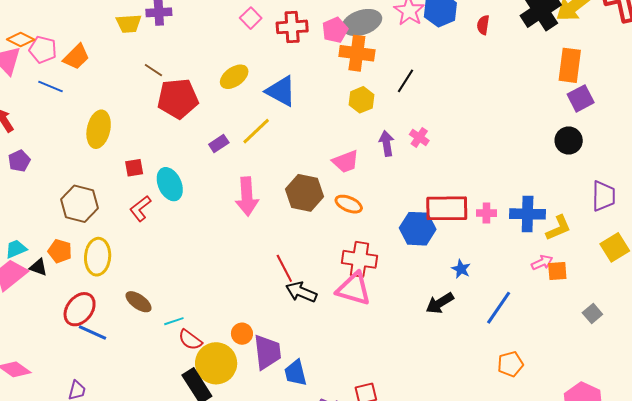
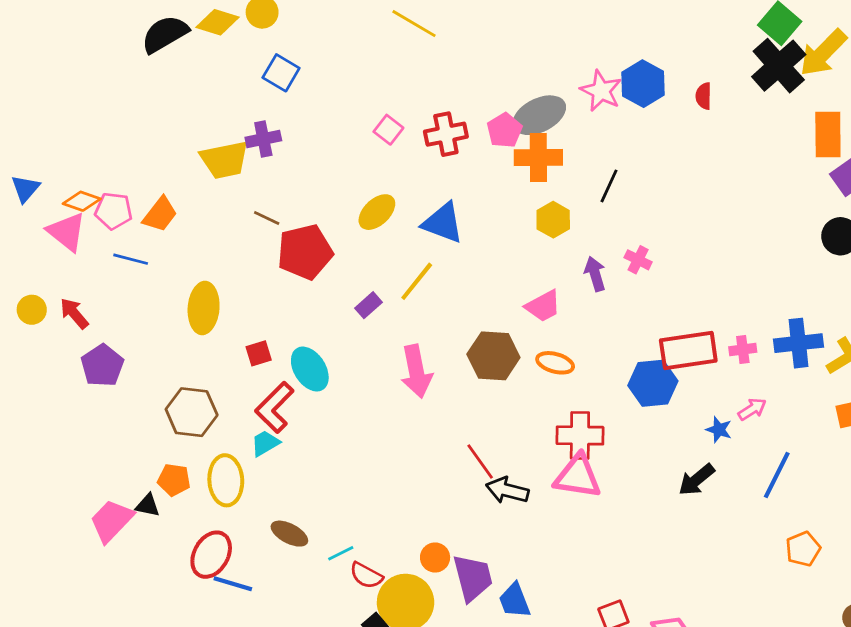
yellow trapezoid: (129, 24) -> (225, 160), size x1.4
purple pentagon: (19, 161) -> (102, 365), size x1.4
red L-shape: (140, 208) -> (275, 407), size x1.4
cyan trapezoid: (16, 249) -> (265, 443), moved
pink arrow: (542, 263) -> (752, 409), moved

